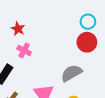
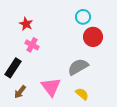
cyan circle: (88, 22) -> (83, 17), moved

